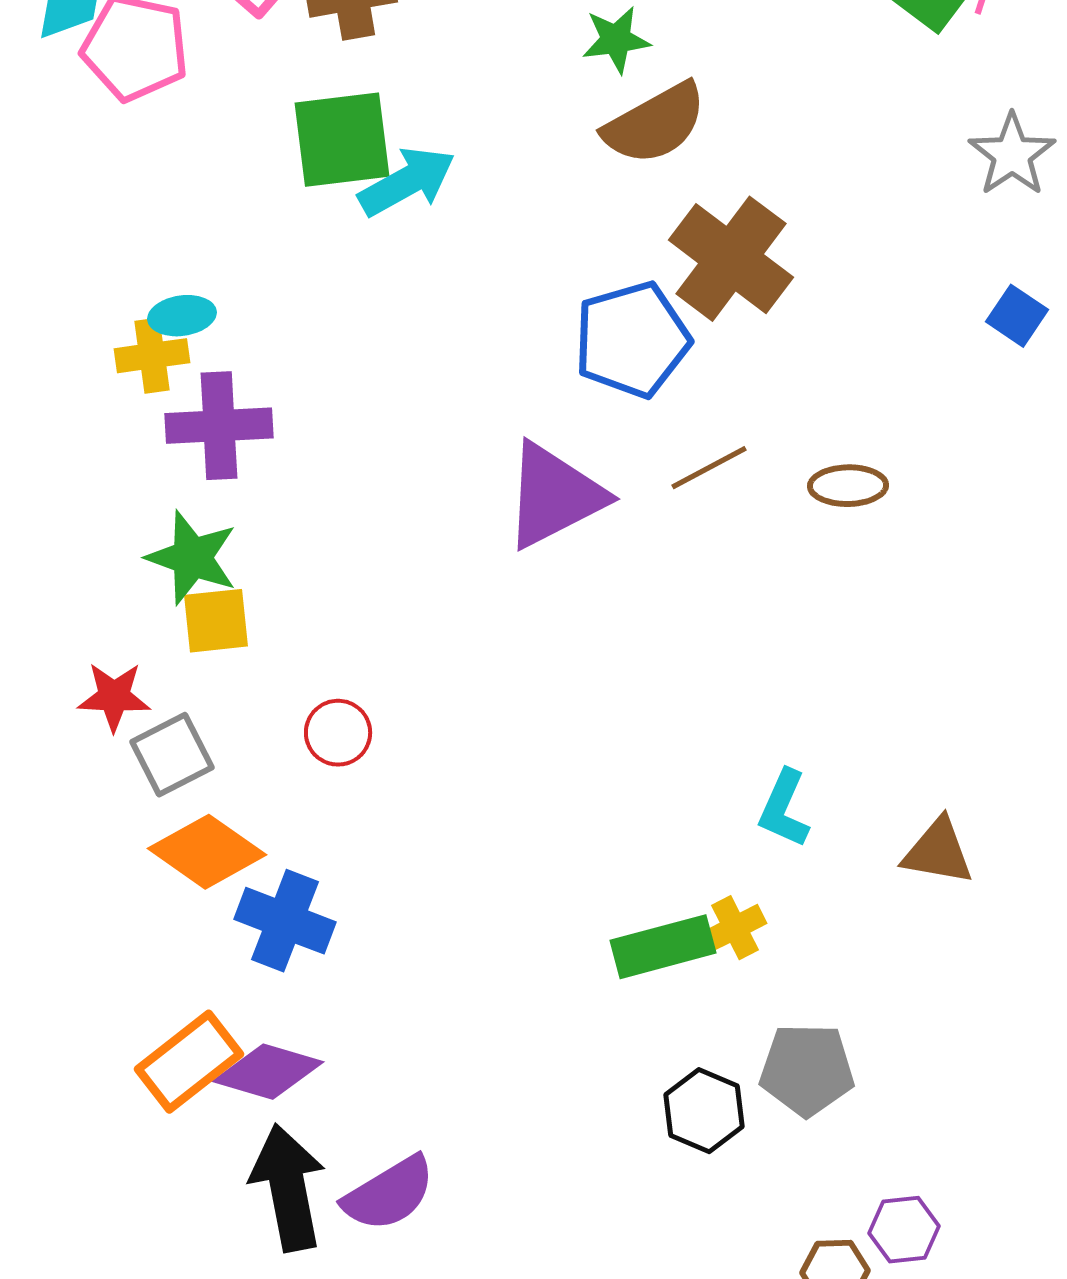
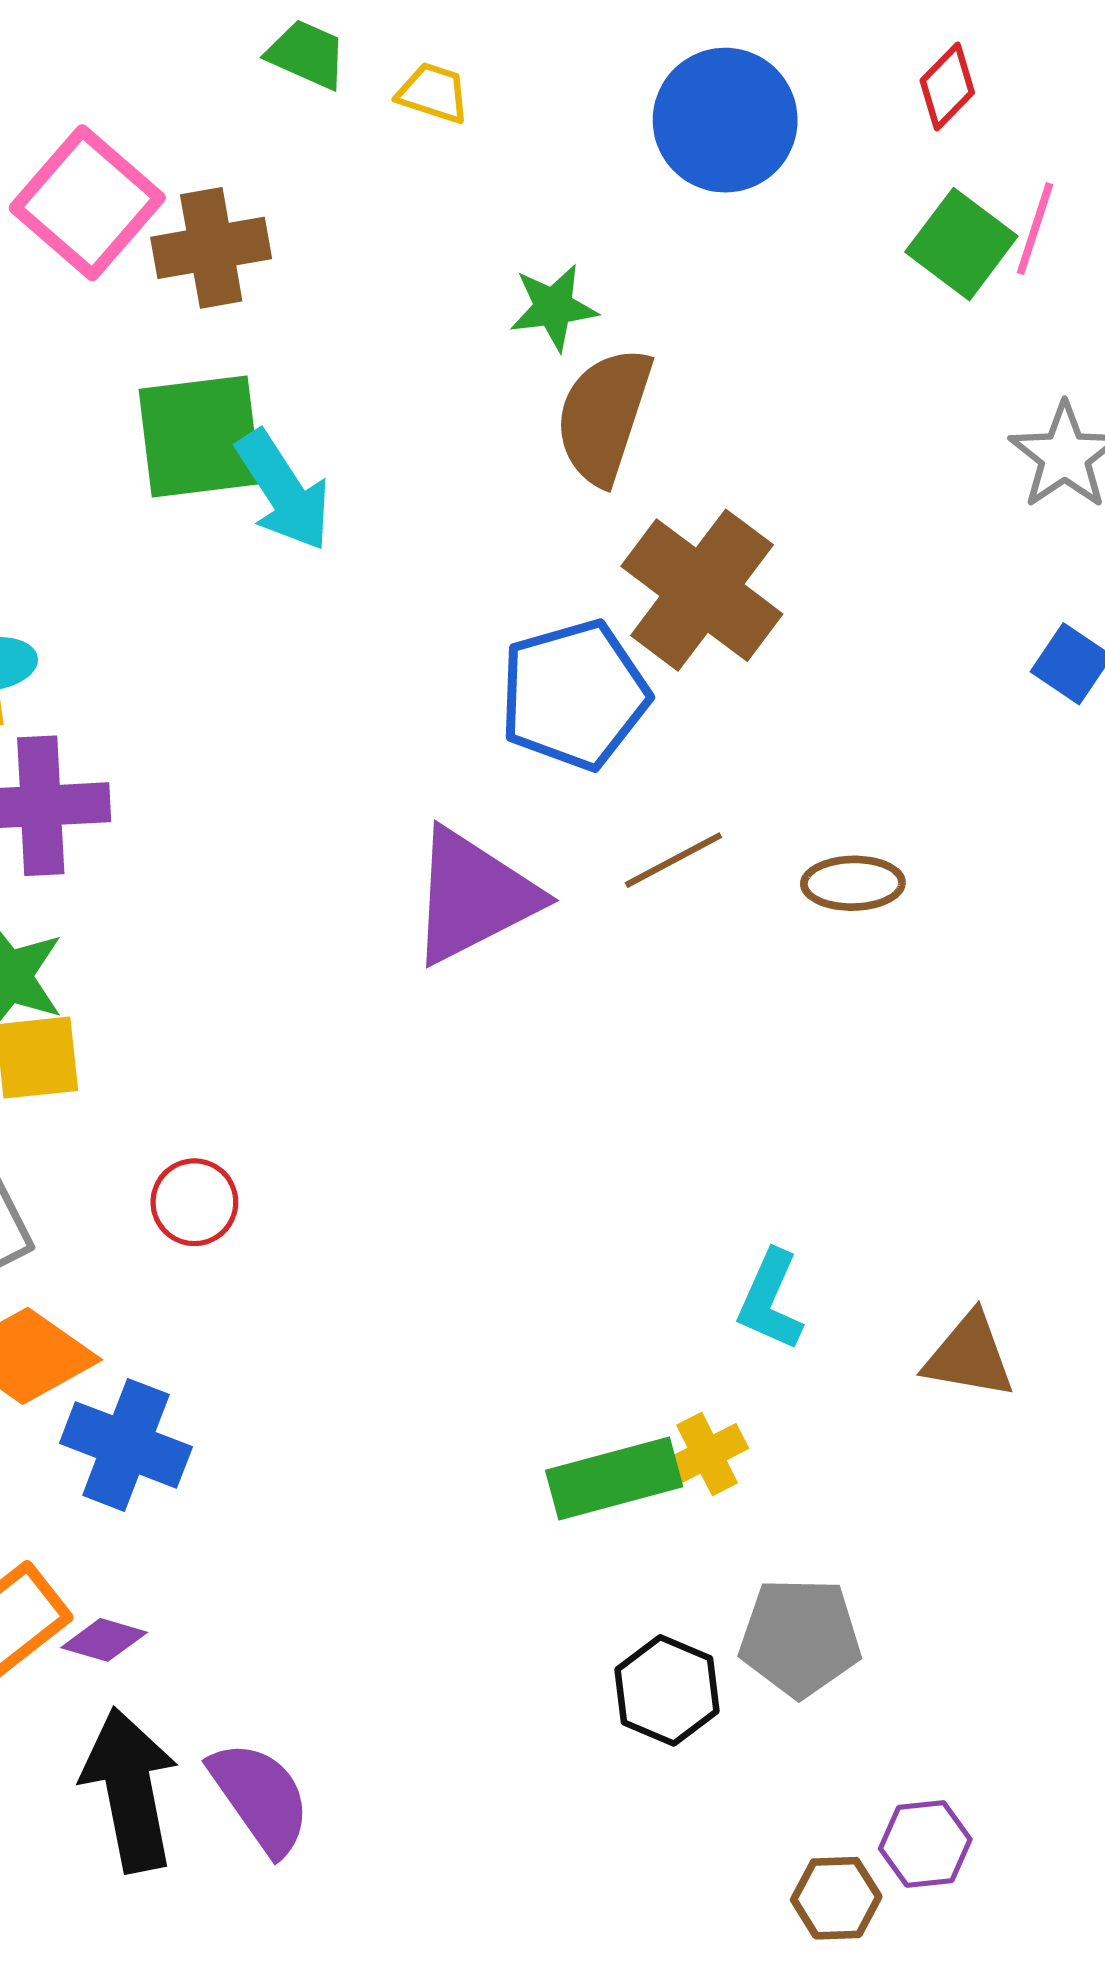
brown semicircle: (655, 124) -> (604, 416), turned 137
cyan arrow: (407, 182) -> (284, 491), turned 86
purple diamond: (268, 1072) -> (104, 1640), size x0.6
purple semicircle: (389, 1194) -> (260, 1797), turned -94

